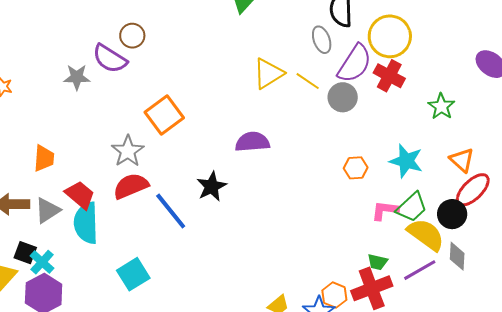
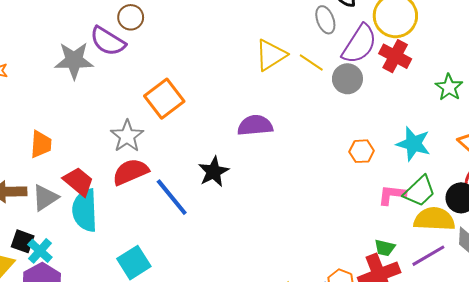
gray star: (77, 77) -> (74, 60), size x1.4
yellow semicircle: (426, 235) -> (434, 219), turned -33

